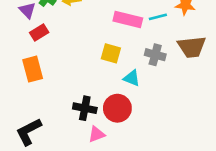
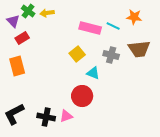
cyan line: (158, 17) -> (113, 26), turned 40
yellow square: (111, 53) -> (77, 54), turned 35
black cross: (85, 108) -> (46, 117), moved

